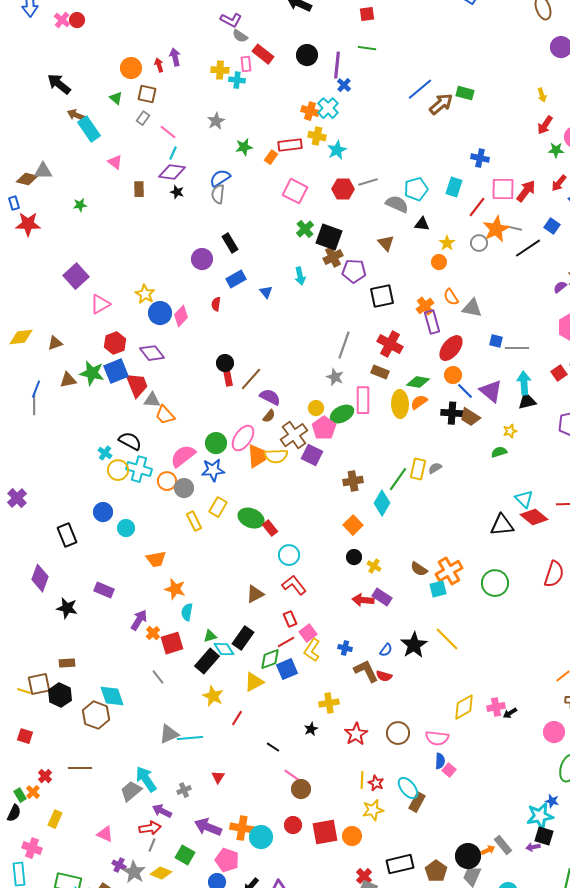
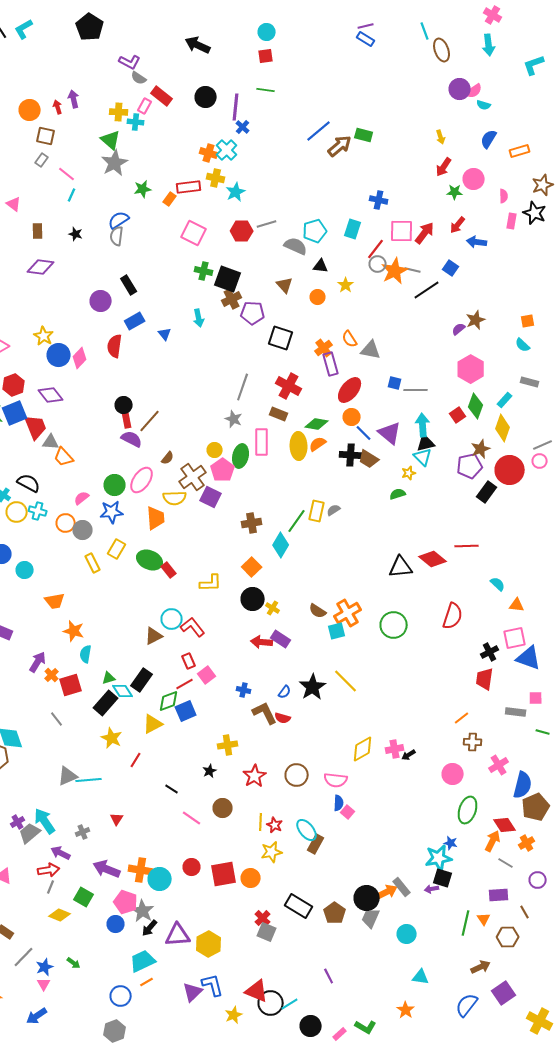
pink rectangle: (246, 64) -> (145, 106), turned 35
green triangle: (116, 98) -> (111, 140), moved, size x1.5
gray star: (216, 121) -> (115, 163), size x1.5
purple diamond: (172, 172) -> (41, 267), moved
green cross: (305, 229) -> (204, 271), turned -36
gray circle: (479, 243) -> (378, 264), moved
orange circle: (439, 262) -> (318, 297), moved
black square: (382, 296) -> (281, 338), turned 30
red semicircle: (216, 304) -> (115, 346), size x1.6
purple semicircle: (270, 397) -> (132, 439), moved
green ellipse: (342, 414) -> (241, 456), turned -50
pink semicircle: (183, 456) -> (82, 498), size x0.6
orange trapezoid: (257, 456) -> (156, 518), moved
cyan cross: (139, 469) -> (38, 511), size x0.7
cyan triangle: (524, 499) -> (423, 457), moved
cyan circle: (289, 555) -> (172, 619), moved
black circle: (354, 557) -> (253, 599), size x1.5
yellow L-shape: (312, 650) -> (211, 583), moved, turned -125
brown circle: (301, 789) -> (223, 808), moved
orange arrow: (488, 850) -> (387, 892), size x1.5
black rectangle: (400, 864) -> (299, 906), turned 44
purple cross: (119, 865) -> (18, 822), moved, turned 32
gray star: (134, 872) -> (143, 911), moved

